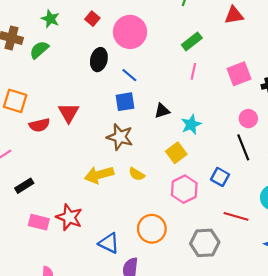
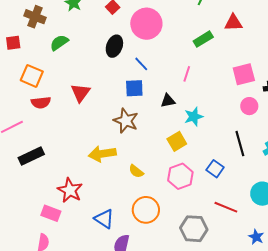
red triangle: (234, 15) -> (233, 23), moved
green semicircle: (39, 50) -> (59, 43), moved
pink line: (193, 71) -> (187, 74), moved
pink circle: (248, 119) -> (249, 106), moved
red semicircle: (39, 125) -> (41, 103), moved
yellow semicircle: (137, 174) -> (136, 171), moved
black rectangle: (24, 186) -> (31, 156), size x1.4
pink rectangle: (39, 222) -> (51, 213), moved

